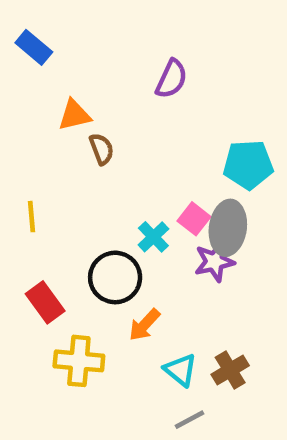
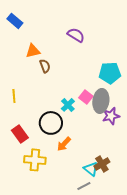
purple semicircle: (171, 79) -> (76, 35), turned -84
purple star: (214, 262) -> (111, 116), moved
cyan triangle: (180, 370) -> (91, 169), moved

